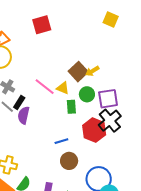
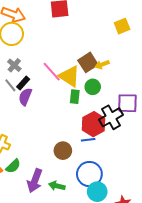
yellow square: (111, 20) -> (122, 26), moved, turned 35
yellow triangle: (63, 88) -> (69, 76), size x1.6
purple square: (108, 99) -> (127, 103), moved
blue line: (61, 141) -> (88, 140), moved

